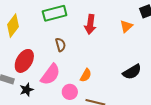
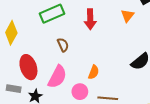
red ellipse: (24, 61) -> (28, 67), turned -40

